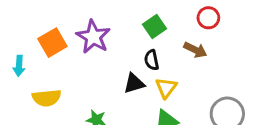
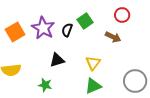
black semicircle: (152, 60) -> (67, 30), moved, turned 32
black triangle: (134, 83) -> (57, 60), moved

